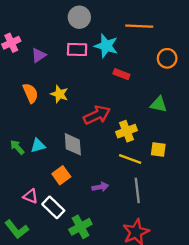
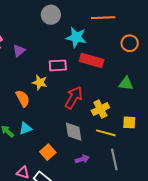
pink rectangle: (77, 50) -> (58, 65), moved
red rectangle: (121, 74) -> (92, 60), size x1.6
orange semicircle: (30, 93) -> (23, 98), moved
red arrow: (97, 115) -> (74, 98), turned -30
gray diamond: (73, 144) -> (74, 132), moved

